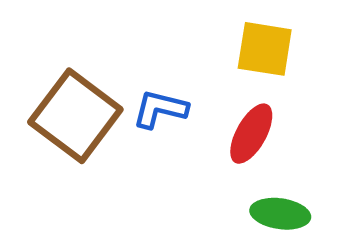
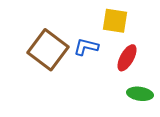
yellow square: (265, 49) -> (115, 21), moved

